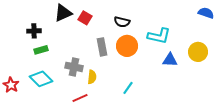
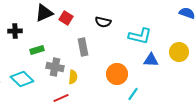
orange circle: (127, 46) -> (117, 74), moved
green rectangle: (41, 50) -> (37, 50), moved
cyan line: (128, 88) -> (133, 94), moved

